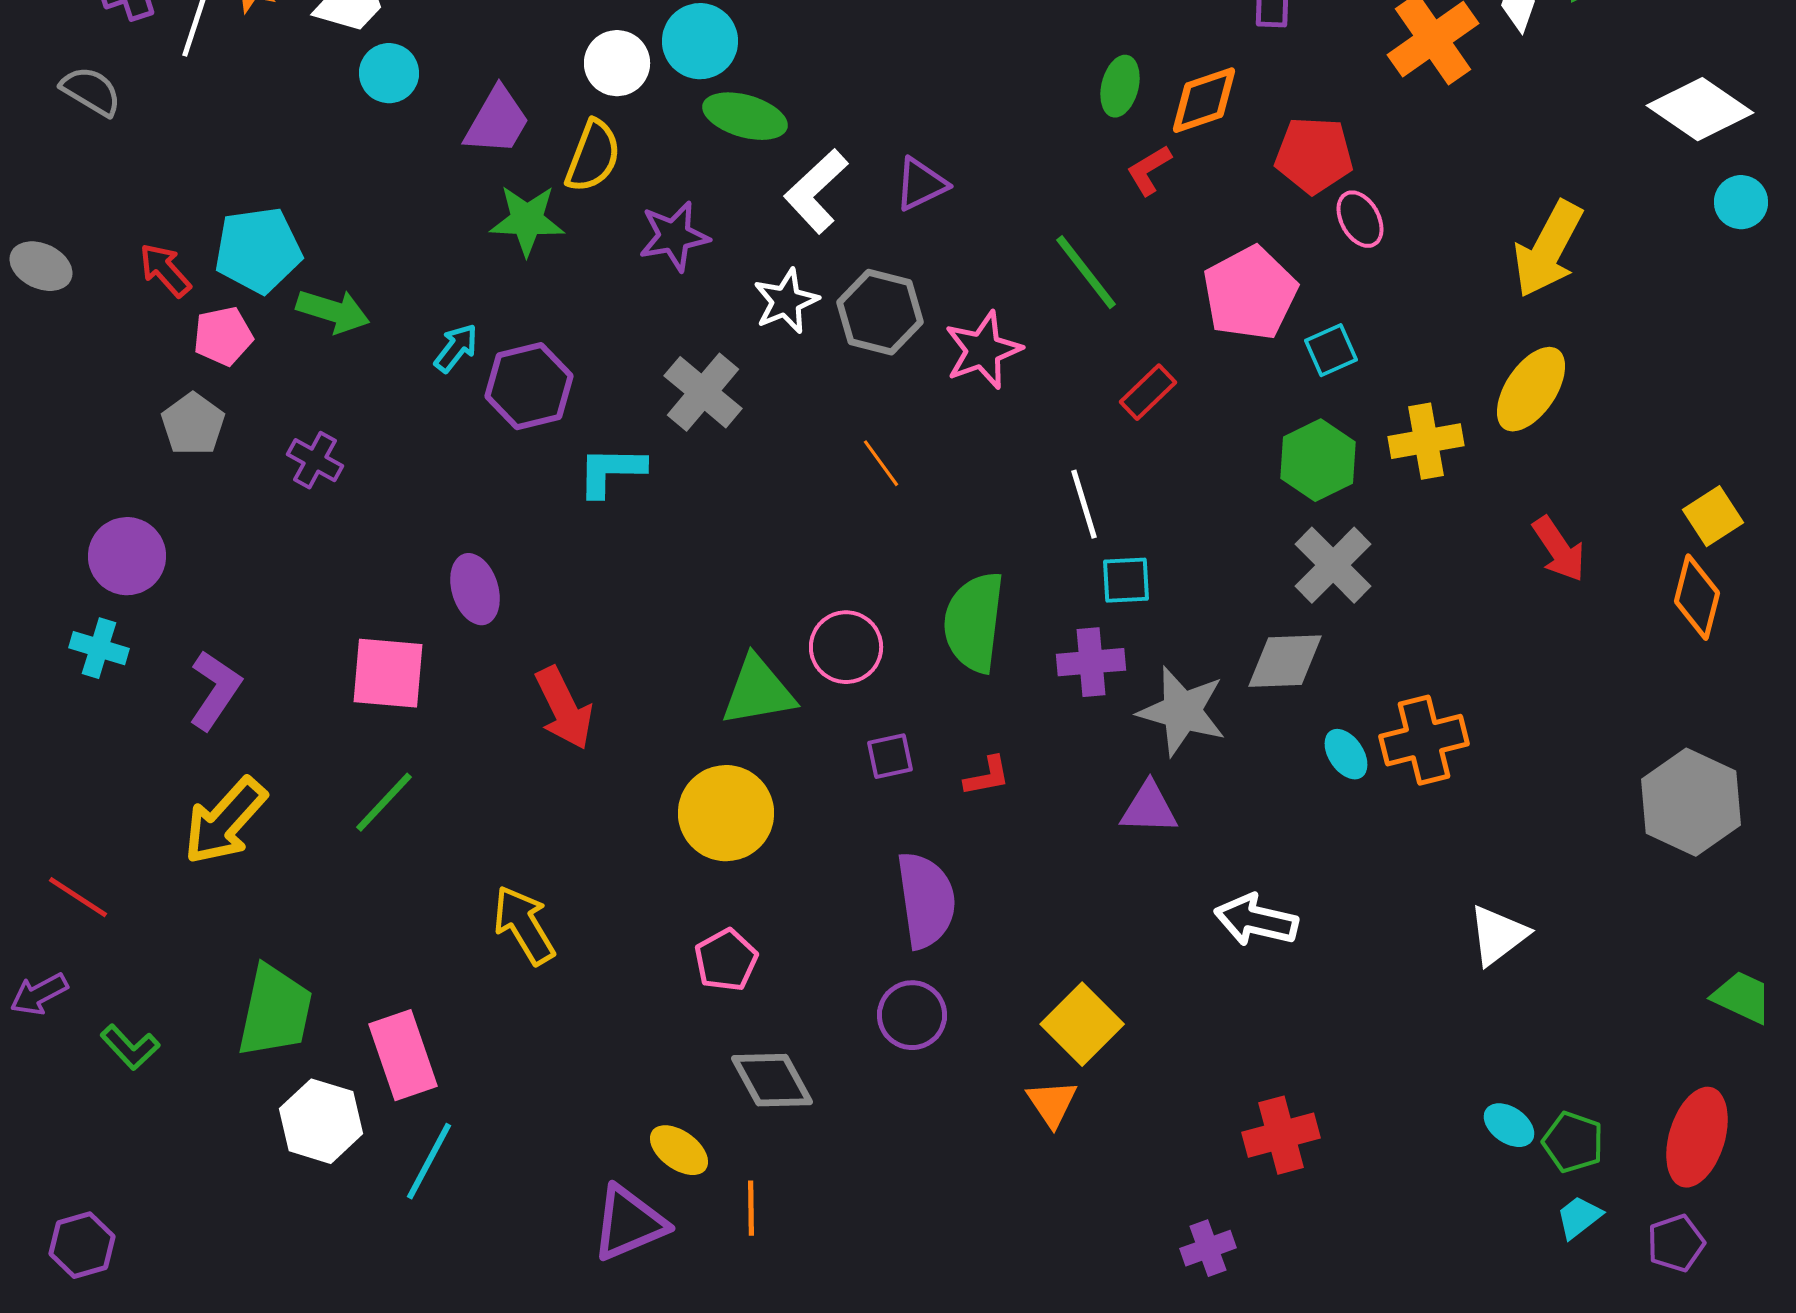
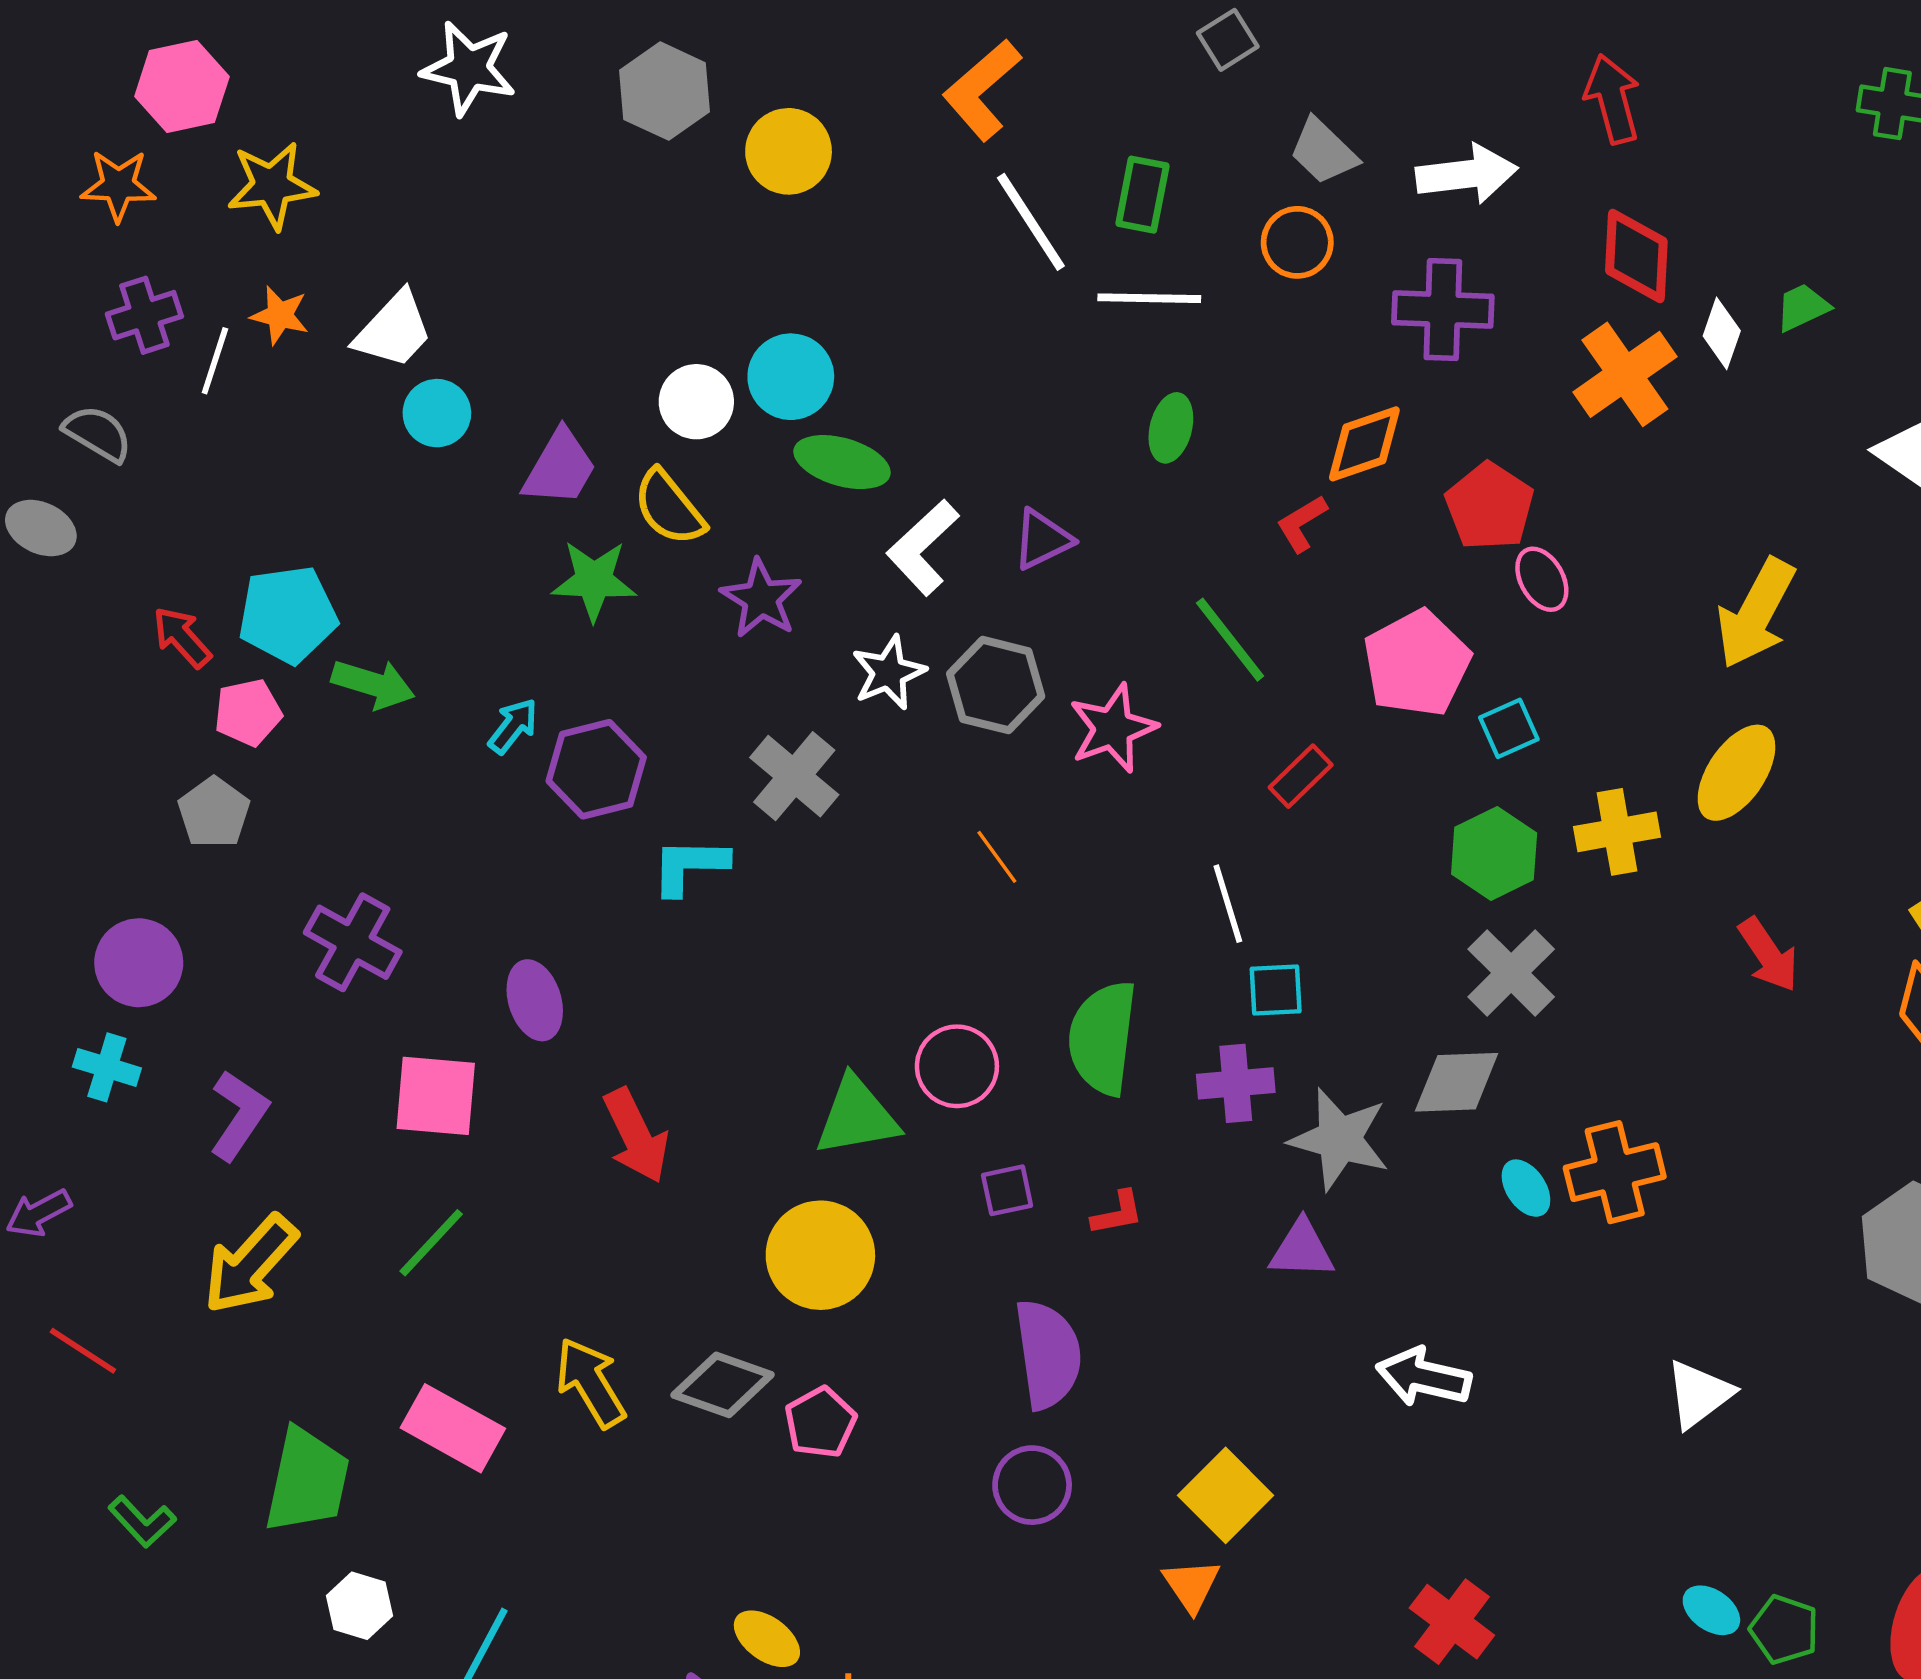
green ellipse: (1120, 86) -> (1171, 428), moved
red pentagon: (1314, 155) -> (1490, 506), turned 30
yellow semicircle: (593, 156) -> (669, 508), turned 120
purple star: (674, 236) -> (761, 599), turned -30
gray ellipse: (41, 266) -> (41, 528), moved
purple cross: (315, 460) -> (353, 942), moved, size x1.5
purple arrow: (39, 994) -> (39, 1213), moved
pink rectangle: (403, 1055) -> (453, 1428), moved, turned -42
gray diamond: (772, 1080) -> (723, 1385), moved, turned -42
white hexagon: (321, 1121) -> (359, 1606), size x0.7
red cross: (1281, 1135) -> (1452, 1622), turned -38

